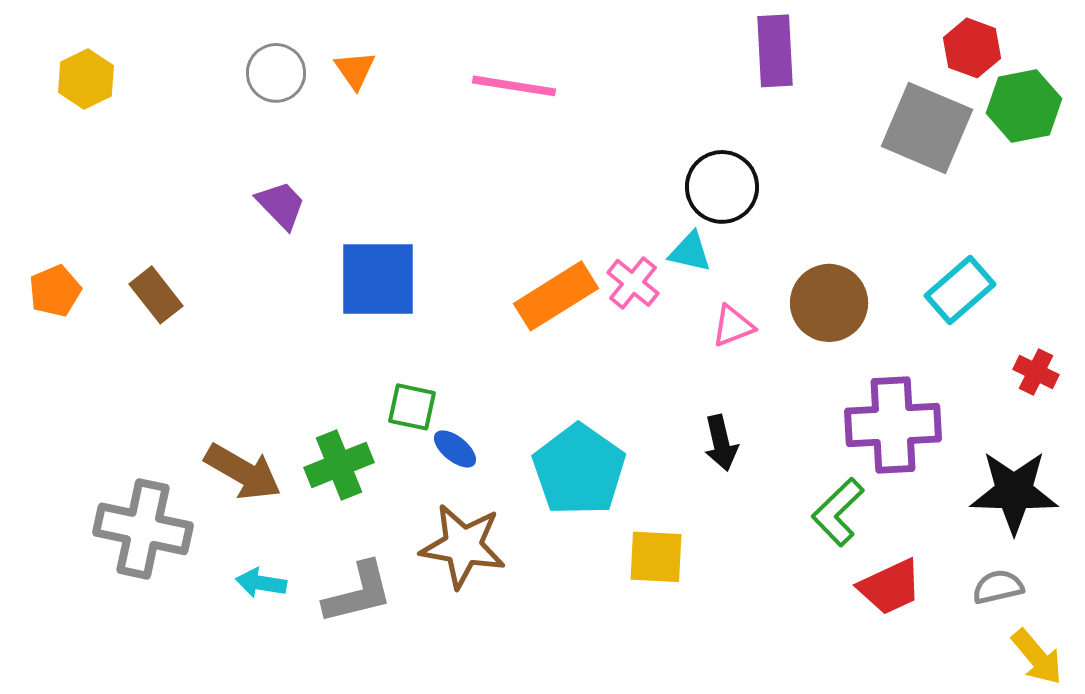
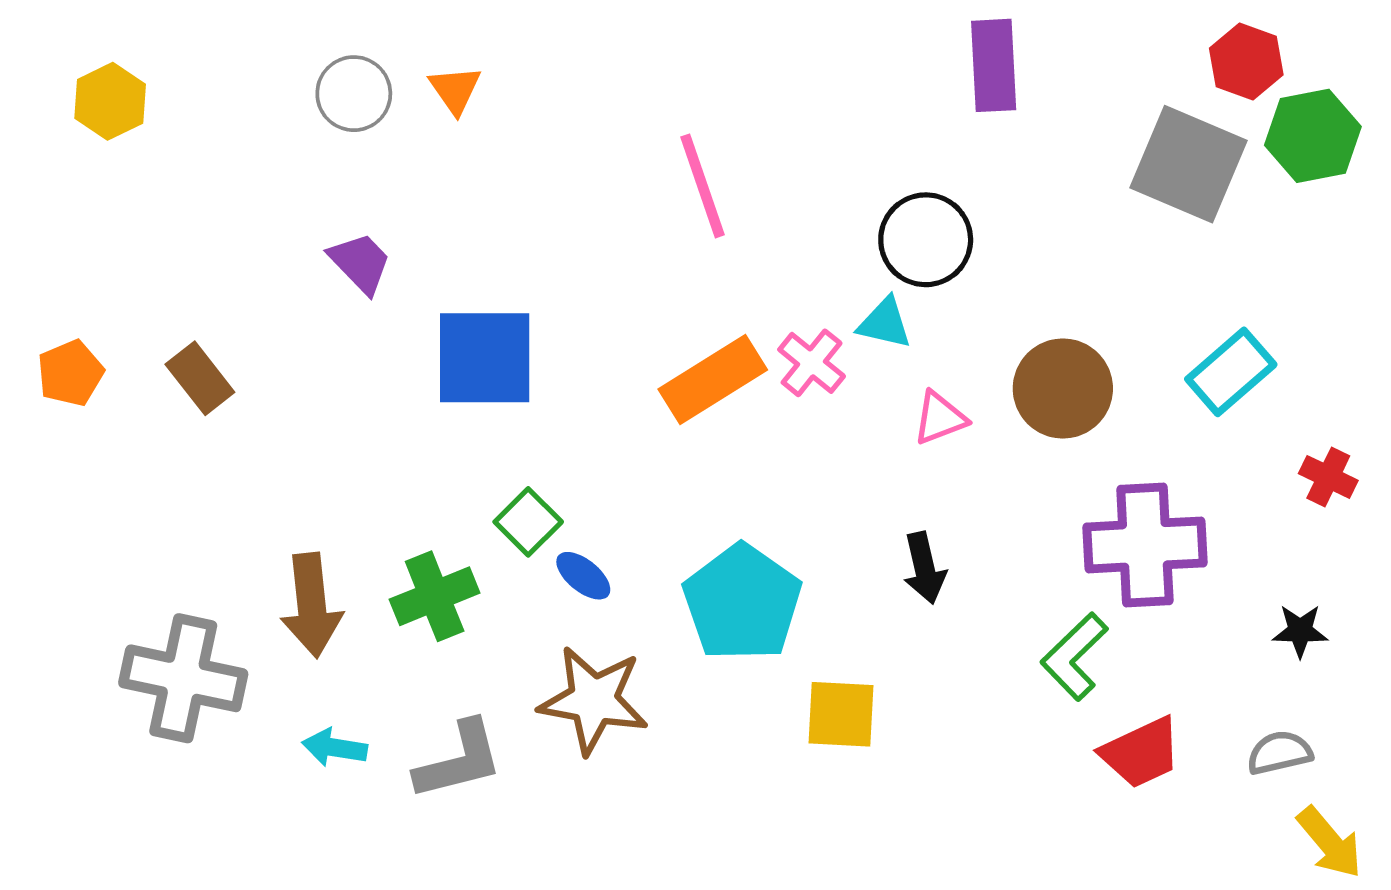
pink line: (514, 86) -> (703, 186), moved, turned 62
green square: (412, 407) -> (528, 522), turned 33
brown arrow: (243, 472) -> (311, 605), turned 54
black star: (1014, 492) -> (1300, 631), size x0.5

